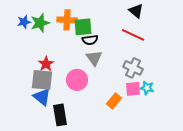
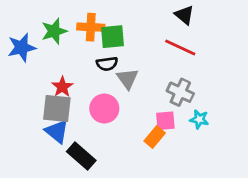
blue star: (24, 22) -> (22, 47), moved, size x1.5
black semicircle: (90, 40) -> (107, 64), moved
pink square: (133, 89) -> (165, 121), moved
black rectangle: (60, 115) -> (81, 156), turned -40

